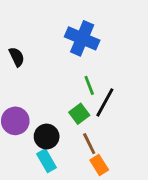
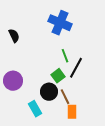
black circle: (47, 137) -> (49, 92), moved
orange rectangle: (99, 165) -> (72, 112), turned 32

